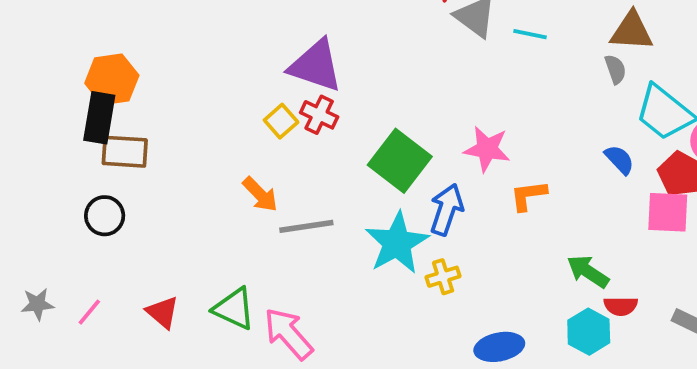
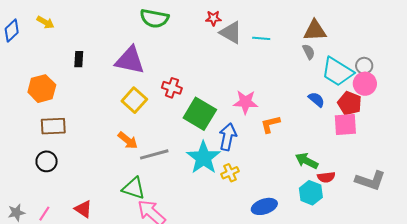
purple triangle: (316, 66) -> (130, 60), moved
red cross: (319, 115) -> (172, 88), moved
black rectangle: (99, 118) -> (79, 59), moved, size x0.6
yellow square: (281, 121) -> (134, 100), size x1.4
green triangle: (234, 309) -> (134, 188), moved

